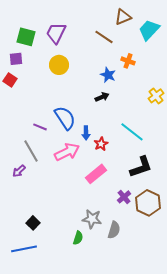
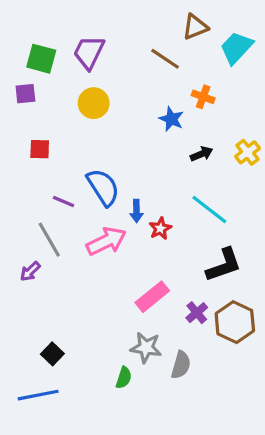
red square: (10, 80) -> (40, 149), moved, turned -32
black arrow: (102, 97) -> (202, 154), moved
pink rectangle: (96, 174) -> (152, 297), moved

